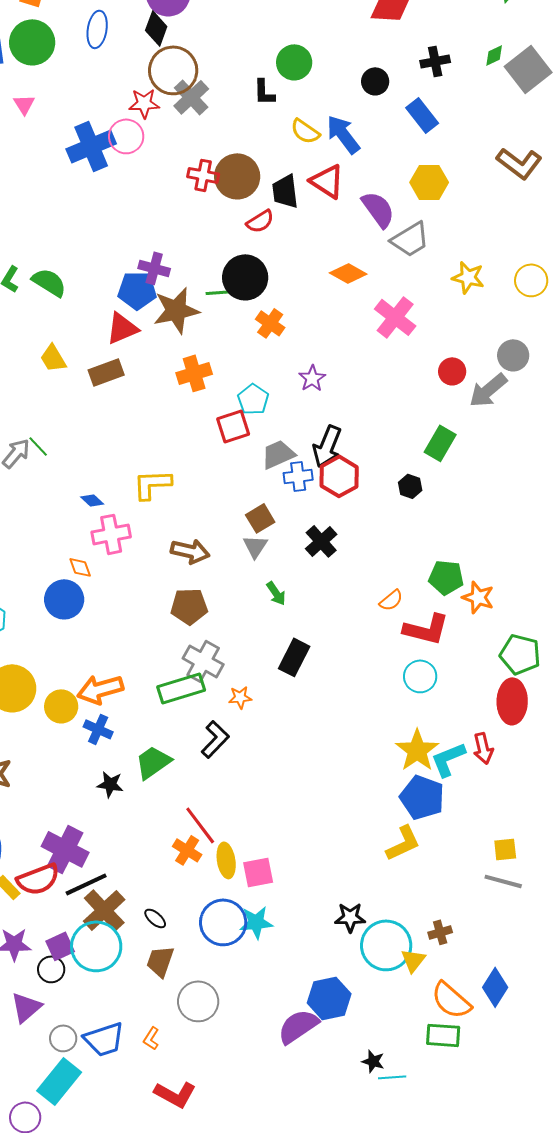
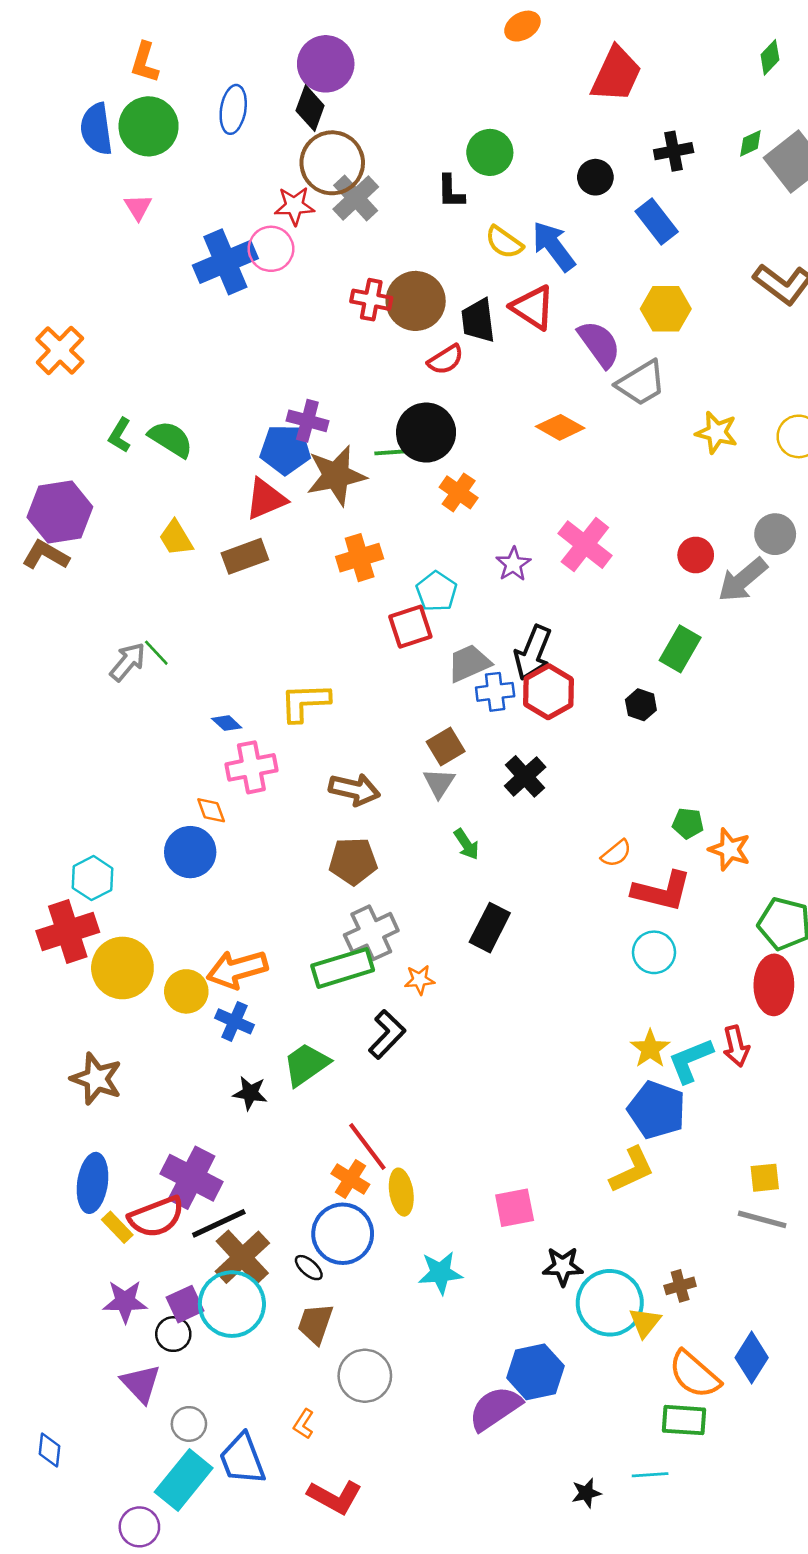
pink cross: (395, 317) -> (585, 545), moved
green pentagon: (446, 577) -> (688, 823), size x0.7
gray cross: (203, 661) -> (371, 933), turned 36
yellow star: (417, 750) -> (650, 1049), size x0.7
pink square: (258, 872) -> (515, 1208), moved
blue circle: (223, 922) -> (343, 1234), moved
purple triangle: (26, 1007) -> (141, 1384), turned -32
blue trapezoid: (104, 1039) -> (242, 1459), moved, turned 87
black star: (373, 1061) -> (586, 1493), moved, turned -30
cyan line: (392, 1077) -> (650, 1475), moved

